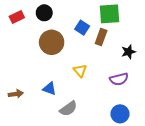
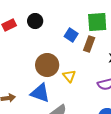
brown circle: (52, 42) -> (47, 65), moved
blue triangle: (49, 89) -> (40, 93), size x1.5

